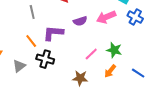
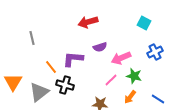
gray line: (32, 12) -> (32, 38), moved
pink arrow: (106, 17) -> (121, 58), moved
blue cross: (135, 17) -> (155, 52), moved, turned 35
gray triangle: (19, 66) -> (39, 92), size x1.5

